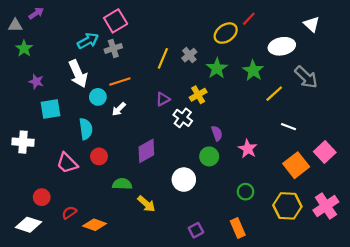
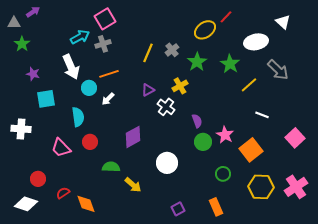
green circle: (209, 156) -> (203, 142), moved
orange square: (296, 165) -> (251, 150), moved
orange diamond: (95, 225) -> (86, 204), turned 50

